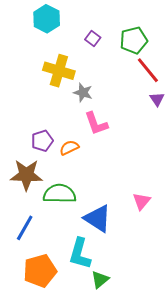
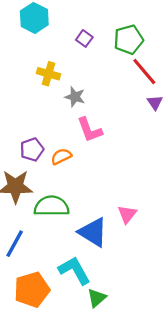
yellow cross: (59, 71) -> (49, 74), size x0.7
pink triangle: (142, 201) -> (127, 214), moved
cyan L-shape: (80, 254) -> (75, 270), turned 136

